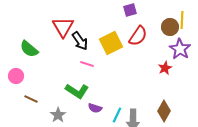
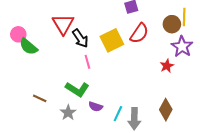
pink line: (87, 64) -> (87, 62), turned 56
pink circle: (16, 76) -> (18, 34), moved
brown line: (31, 99) -> (40, 98), moved
gray star: (58, 115) -> (68, 113), moved

